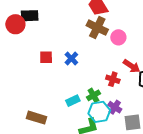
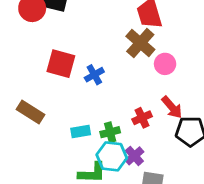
red square: (46, 57) -> (61, 64), size x1.5
red cross: (113, 79) -> (142, 118), turned 32
brown rectangle: (36, 118) -> (30, 112), moved

